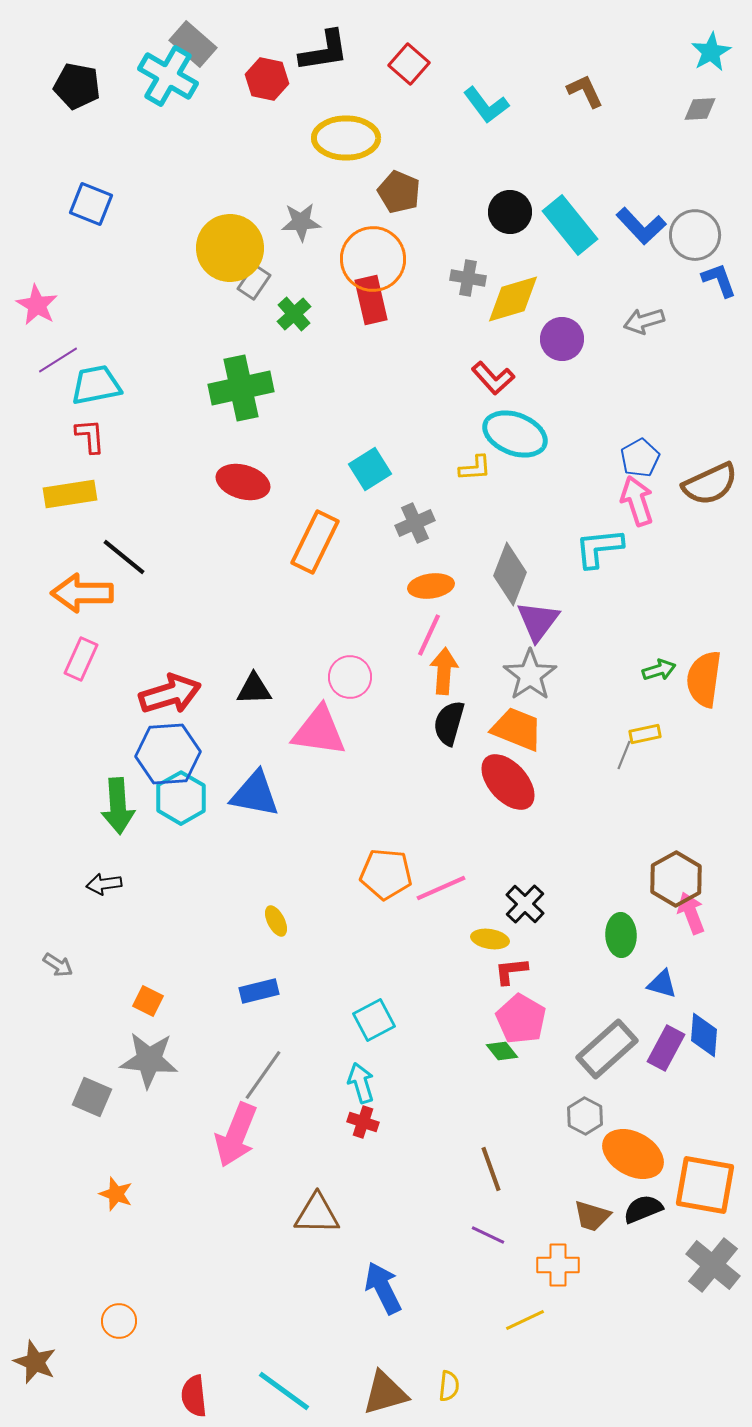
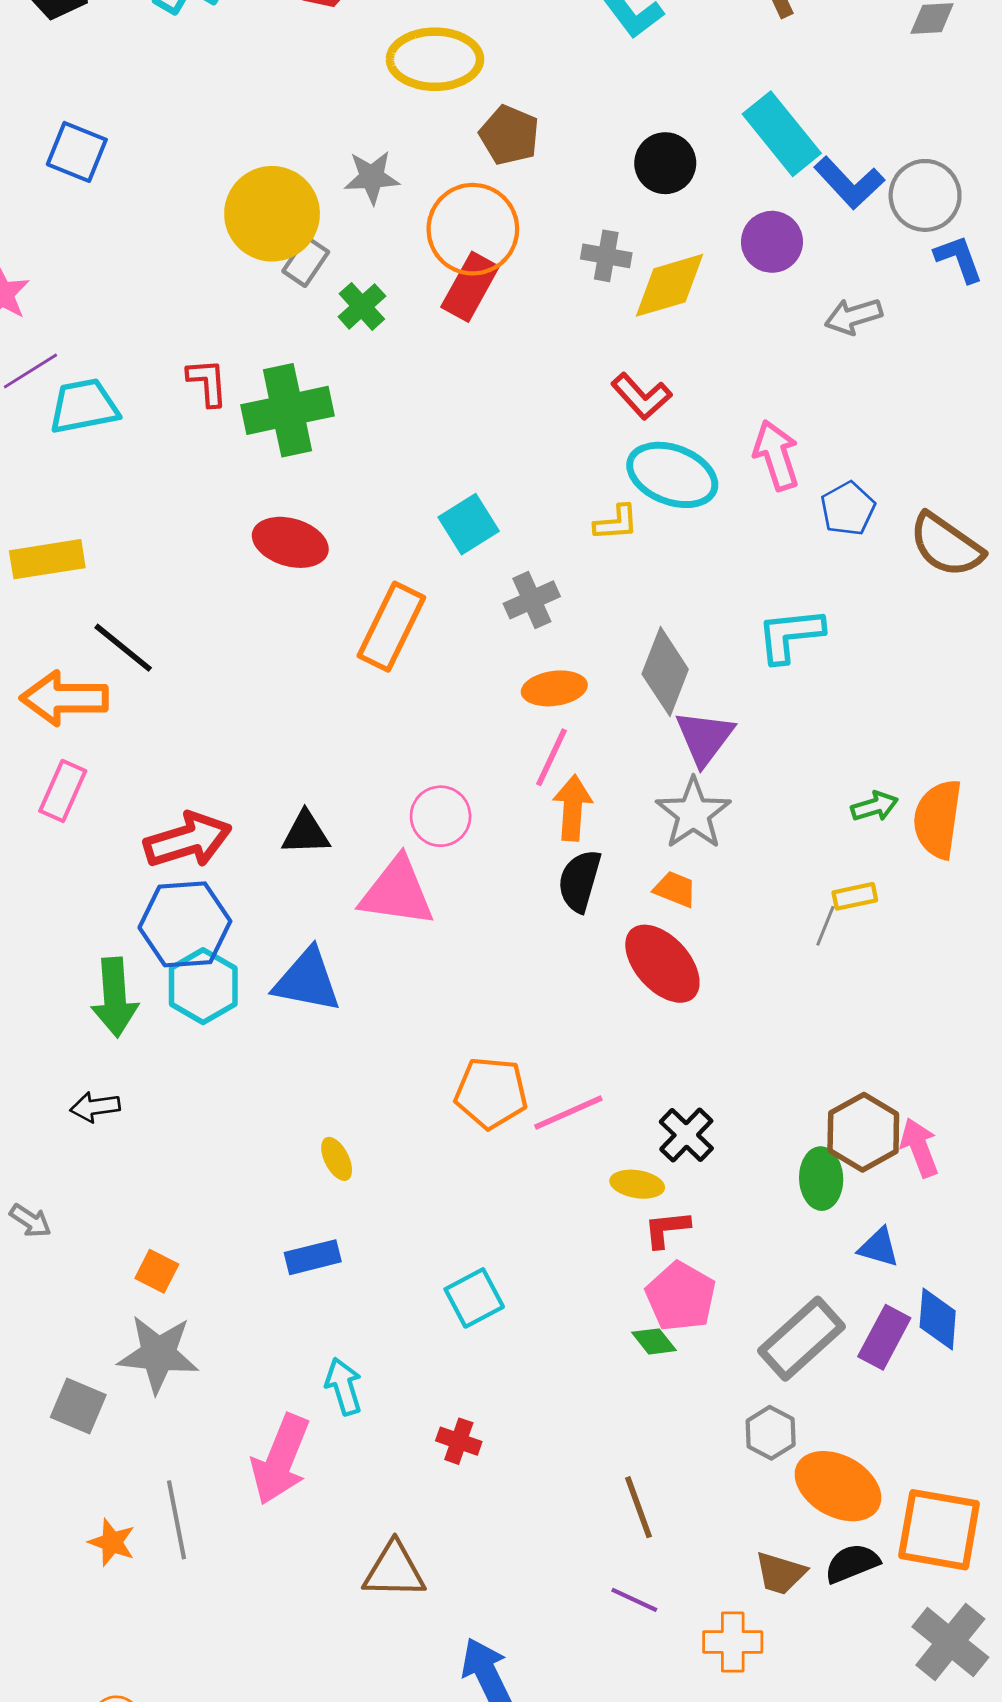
cyan rectangle: (570, 225) -> (782, 134), moved
red rectangle: (371, 300) -> (470, 287), turned 42
purple circle: (562, 339) -> (772, 242), moved
red L-shape: (90, 436) -> (207, 382), moved
brown semicircle: (710, 484) -> (946, 545), turned 60
pink arrow: (637, 501) -> (776, 455), moved
orange trapezoid: (517, 729) -> (675, 889), size x0.6
brown hexagon: (676, 879) -> (863, 1132), moved
gray line: (263, 1075) -> (177, 1520), moved, turned -46
cyan arrow: (361, 1083) -> (344, 1386), moved

